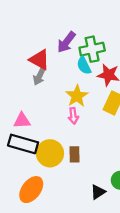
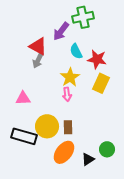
green cross: (92, 49) -> (83, 17), moved
black rectangle: (23, 144) -> (24, 136), moved
orange ellipse: (31, 190) -> (64, 152), moved

